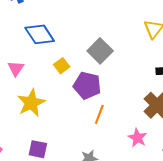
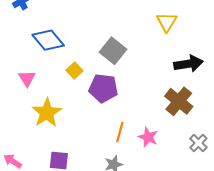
orange line: (99, 114) -> (120, 132), moved
pink star: (137, 138) -> (148, 137), moved

